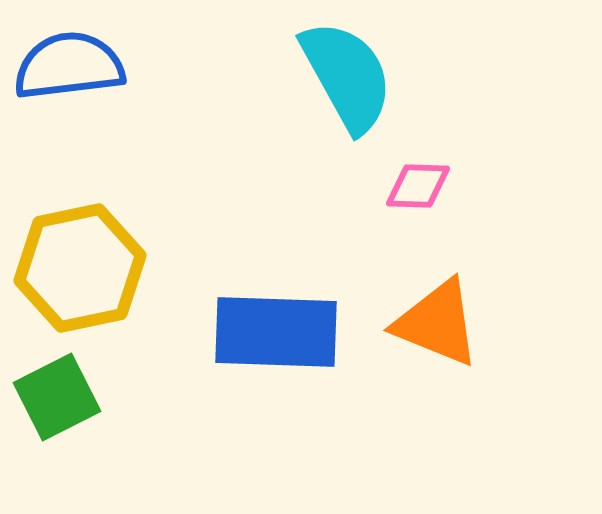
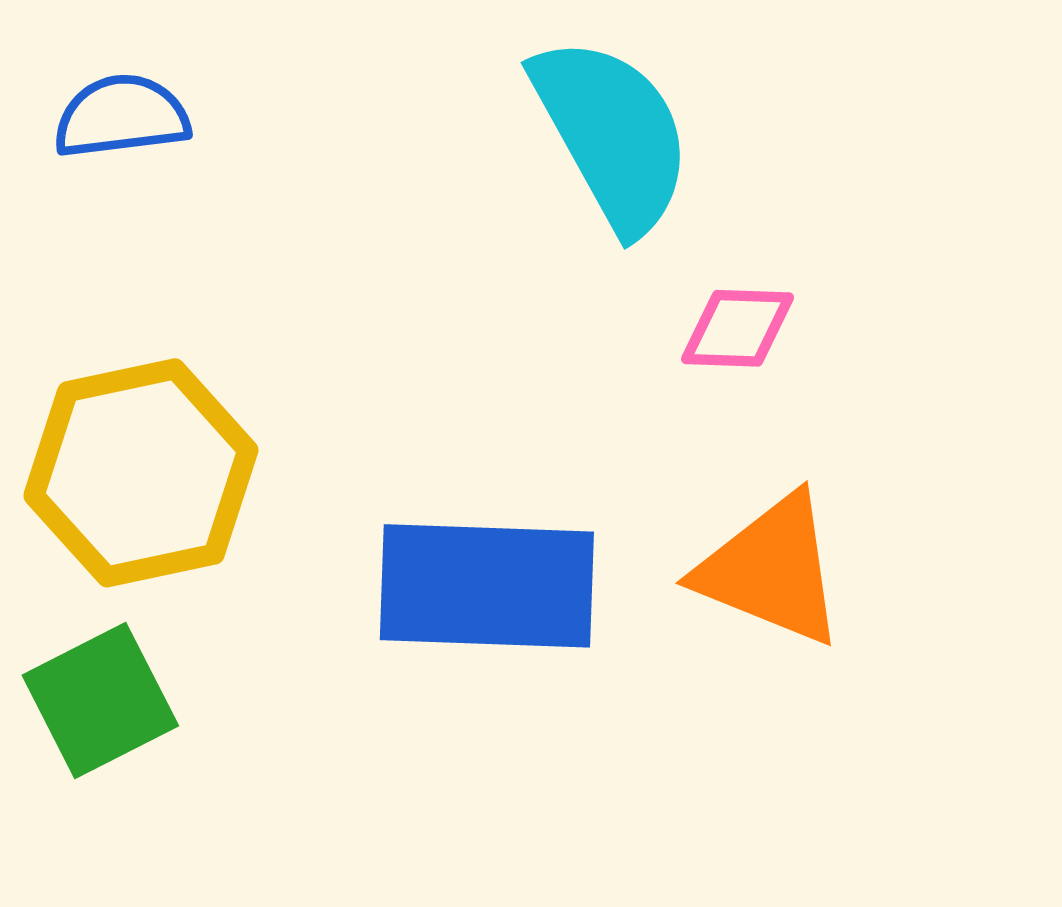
blue semicircle: (69, 66) -> (122, 116), size x0.7

